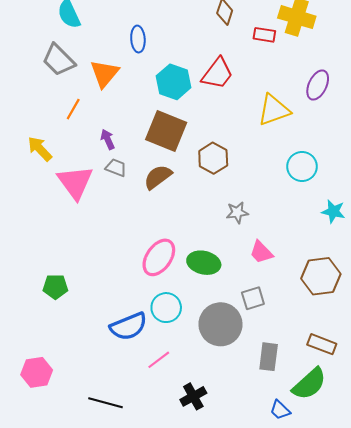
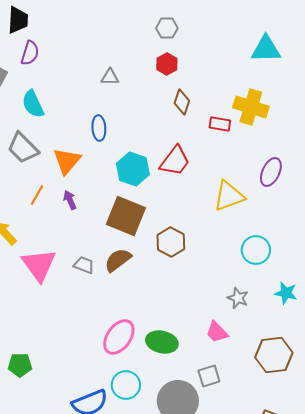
purple arrow: (108, 139) -> (70, 200), moved
gray trapezoid: (116, 168) -> (84, 265), moved
gray star: (237, 212) -> (238, 298), moved, turned 30

